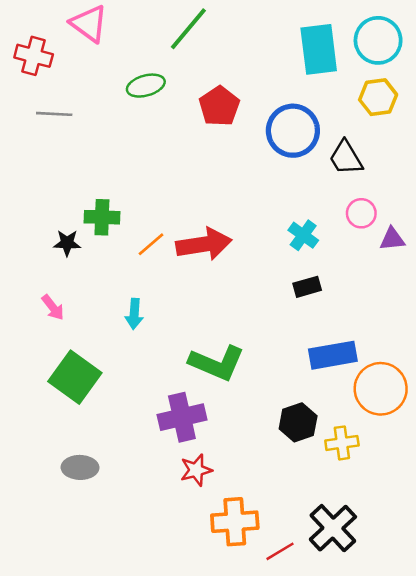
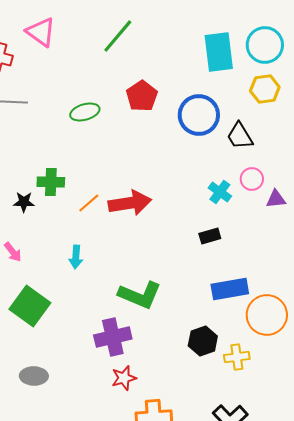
green ellipse: (146, 86) -> (85, 112), moved
cyan cross: (303, 235) -> (220, 192), moved

